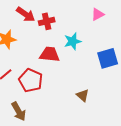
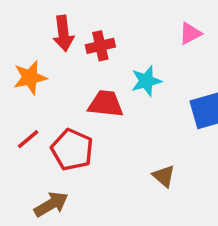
red arrow: (26, 14) -> (63, 33), turned 48
brown arrow: (19, 111) -> (51, 204), turned -90

